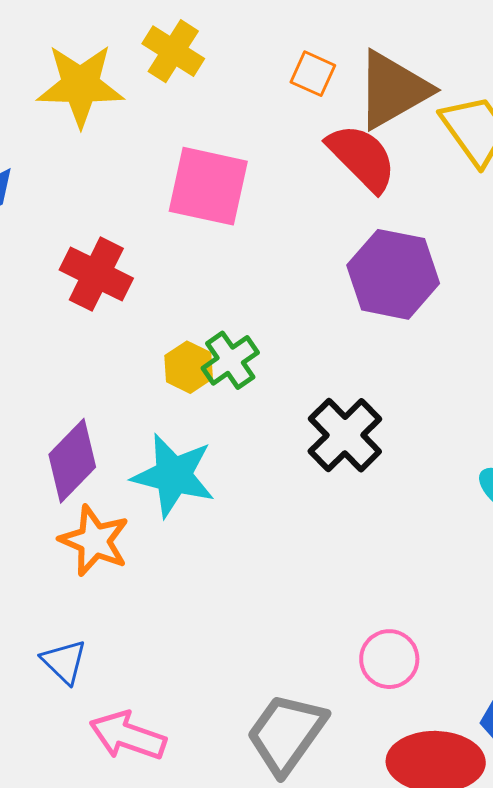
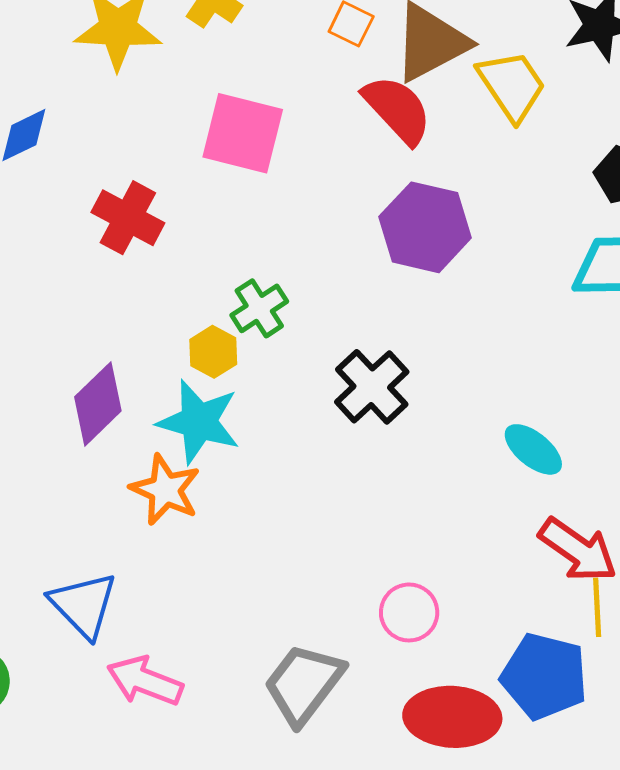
yellow hexagon: (189, 367) -> (213, 352), moved
orange star: (94, 541) -> (165, 490), moved
blue triangle: (64, 662) -> (83, 605), size x1.5

